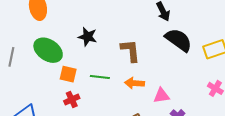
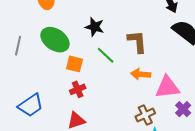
green line: (100, 77) -> (106, 55), moved, turned 36
pink triangle: (161, 96) -> (167, 87), size x1.5

